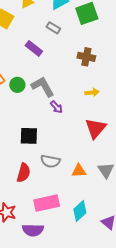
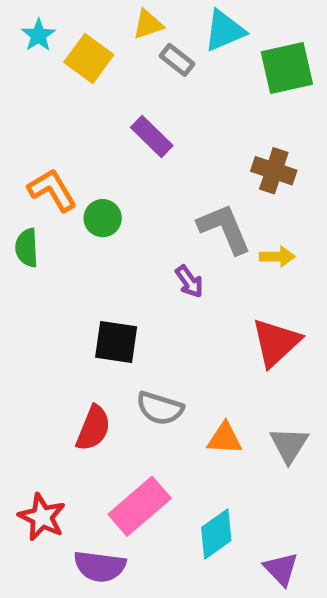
gray rectangle: (53, 28) -> (177, 60), moved
gray L-shape: (43, 87) -> (224, 229), moved
pink rectangle: (47, 203) -> (140, 506), turned -35

